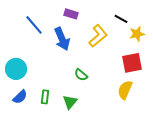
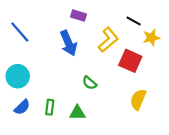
blue line: (34, 25) -> (20, 32), moved
red square: (132, 63) -> (130, 61), moved, turned 35
green triangle: (70, 102) -> (77, 113), turned 49

